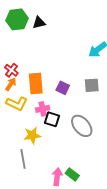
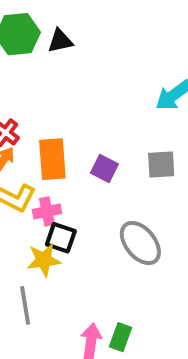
pink cross: (43, 109) -> (47, 211), moved
black square: (52, 119) -> (61, 238), moved
green rectangle: (72, 174) -> (120, 337), turned 72

